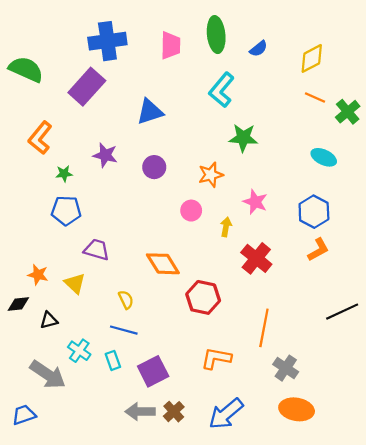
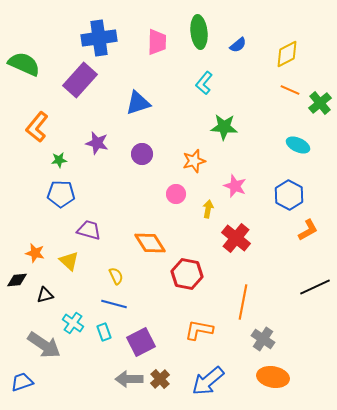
cyan L-shape: (222, 90) -> (204, 83), size x0.7
orange L-shape: (318, 250) -> (308, 230), moved

